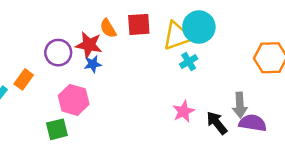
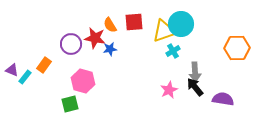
blue star: (93, 64) -> (110, 49), moved
gray arrow: (240, 105) -> (195, 72), moved
black arrow: (217, 123) -> (195, 87), moved

